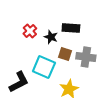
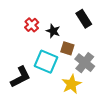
black rectangle: (71, 28) -> (84, 19), moved, turned 54
gray cross: (86, 57) -> (85, 63), moved, turned 30

